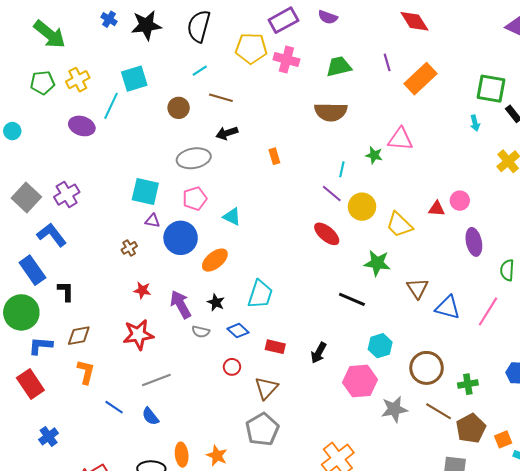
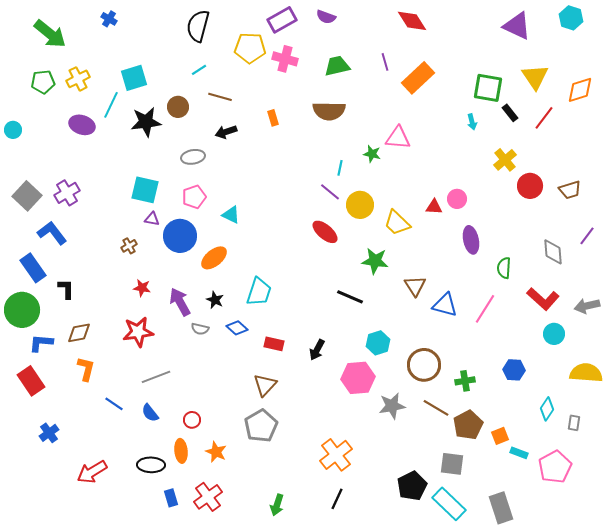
black star: (146, 25) -> (146, 122), moved
orange rectangle: (274, 156) -> (273, 118), moved
gray ellipse: (194, 158) -> (193, 157), size x0.7
red circle: (232, 367) -> (192, 420), moved

